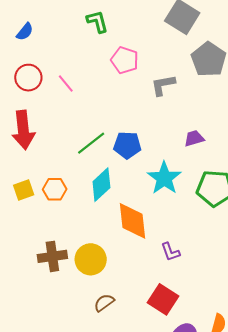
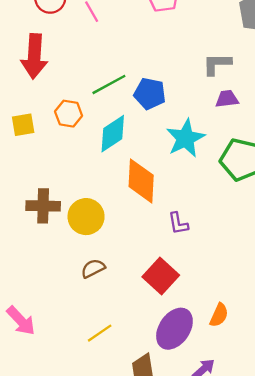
gray L-shape: (163, 85) -> (217, 64), moved
orange hexagon: (55, 189) -> (69, 114), moved

